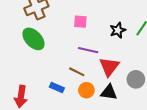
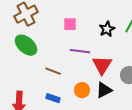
brown line: (77, 72) -> (53, 71), moved
blue rectangle: (57, 87) -> (53, 98), moved
black triangle: (109, 92) -> (104, 90), turned -30

